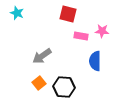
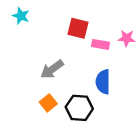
red square: (68, 14) -> (78, 28), moved
blue semicircle: (95, 61) -> (103, 82), moved

